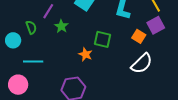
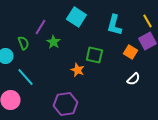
cyan line: (33, 61) -> (25, 77), turned 48
white semicircle: (142, 63) -> (133, 79), size x0.6

